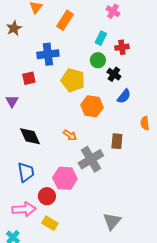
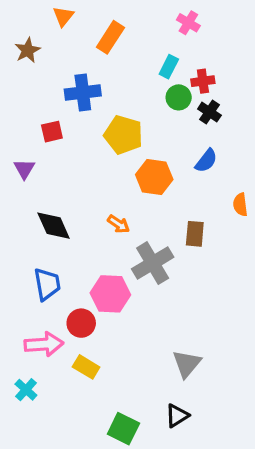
green circle: (98, 60) -> (179, 97), moved
black cross: (114, 74) -> (209, 112), moved

